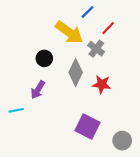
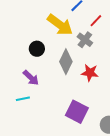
purple arrow: (38, 90) -> (31, 78), turned -78
cyan line: (16, 110) -> (23, 99), moved

